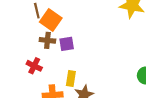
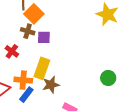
yellow rectangle: (71, 78) -> (42, 68), size x1.5

